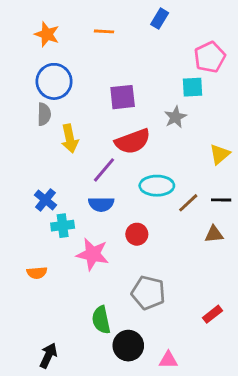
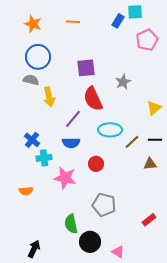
blue rectangle: (160, 19) -> (118, 21), moved
cyan square: (193, 87) -> (135, 12), moved
gray semicircle: (44, 114) -> (31, 80), turned -77
red semicircle: (133, 141) -> (93, 99), turned 85
pink triangle: (168, 360) -> (118, 252), turned 32

